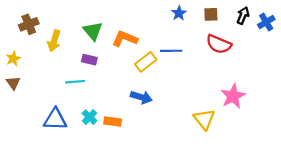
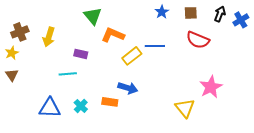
brown cross: (29, 24) -> (20, 32), moved
green triangle: (93, 31) -> (93, 16), moved
orange rectangle: (113, 121) -> (110, 102), moved

